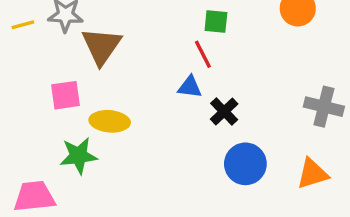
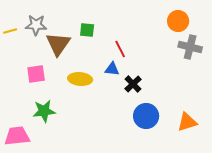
green square: (216, 22) -> (87, 30), moved
gray cross: (324, 107) -> (190, 47), moved
yellow ellipse: (110, 121) -> (80, 79), moved

